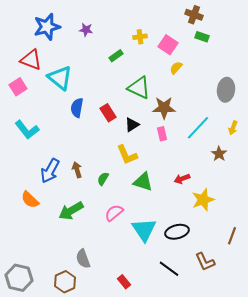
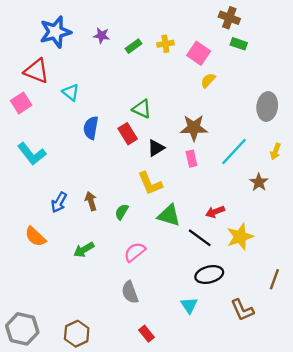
green rectangle: (116, 56) -> (133, 46), moved
cyan triangle: (60, 78) -> (71, 92), size x0.6
green triangle: (139, 88) -> (142, 109), moved, size x0.7
blue arrow: (50, 171) -> (59, 202), size x0.7
green arrow: (71, 211) -> (84, 250), size x0.7
cyan triangle: (144, 230) -> (189, 305), moved, size x0.6
gray semicircle: (83, 259) -> (130, 292), moved
black line: (169, 269) -> (200, 238), moved

